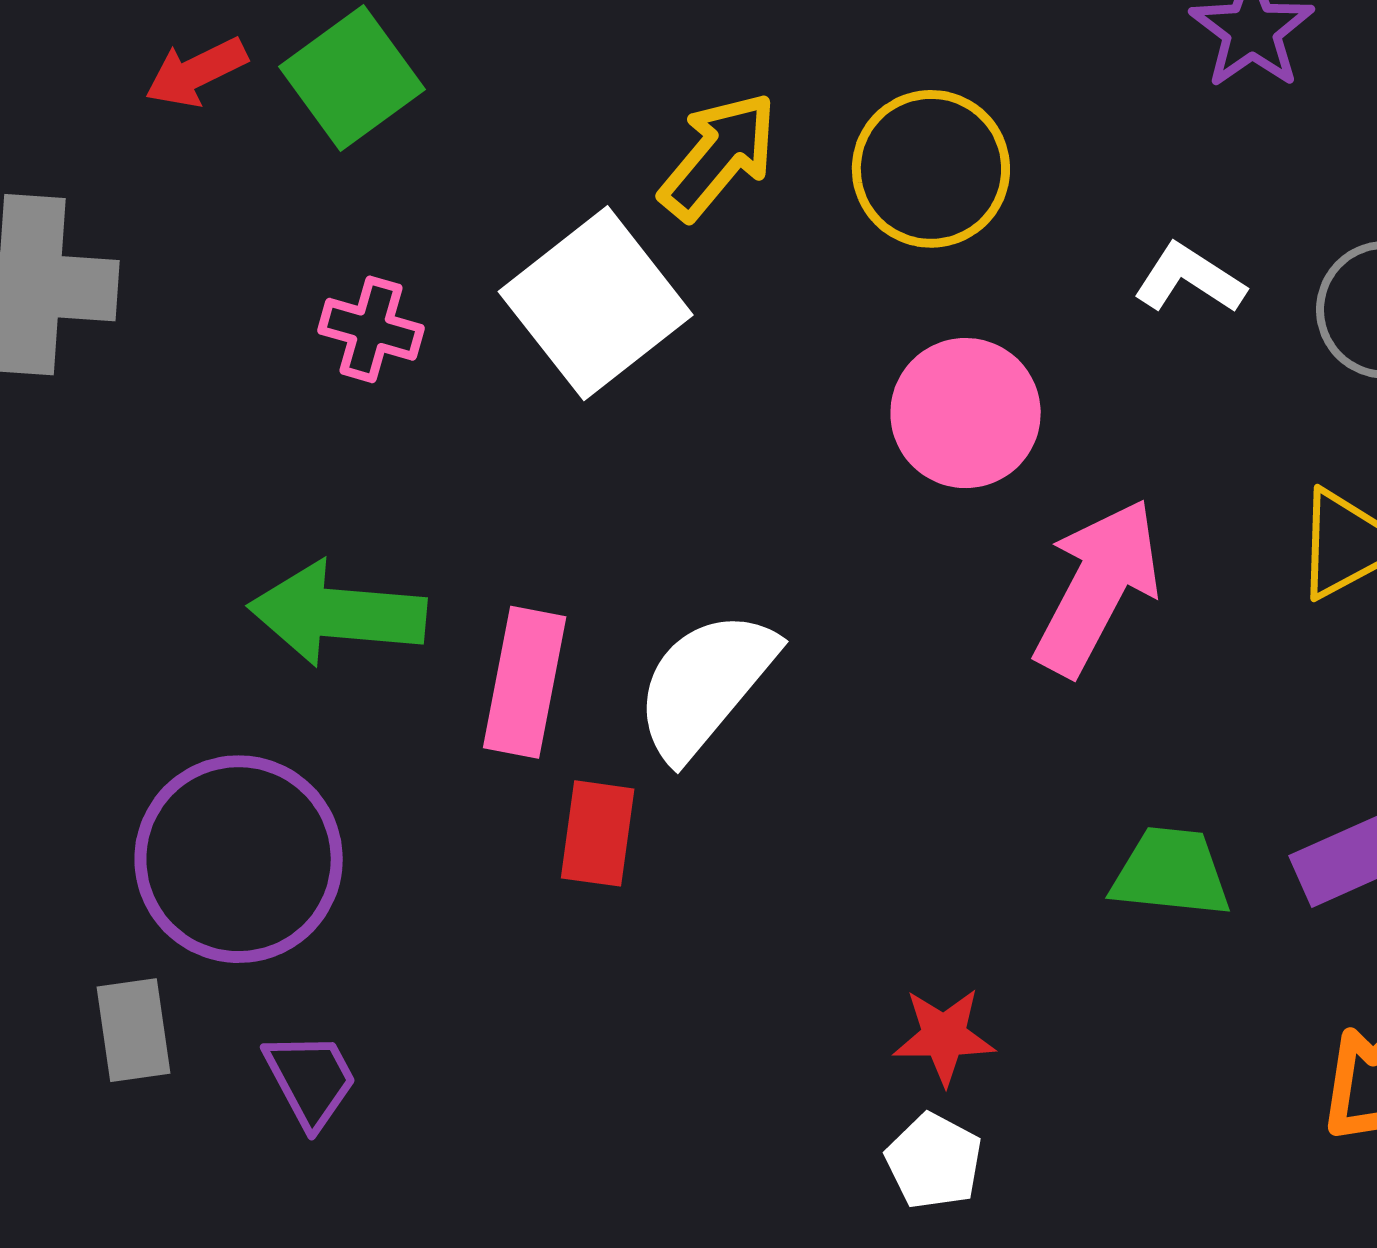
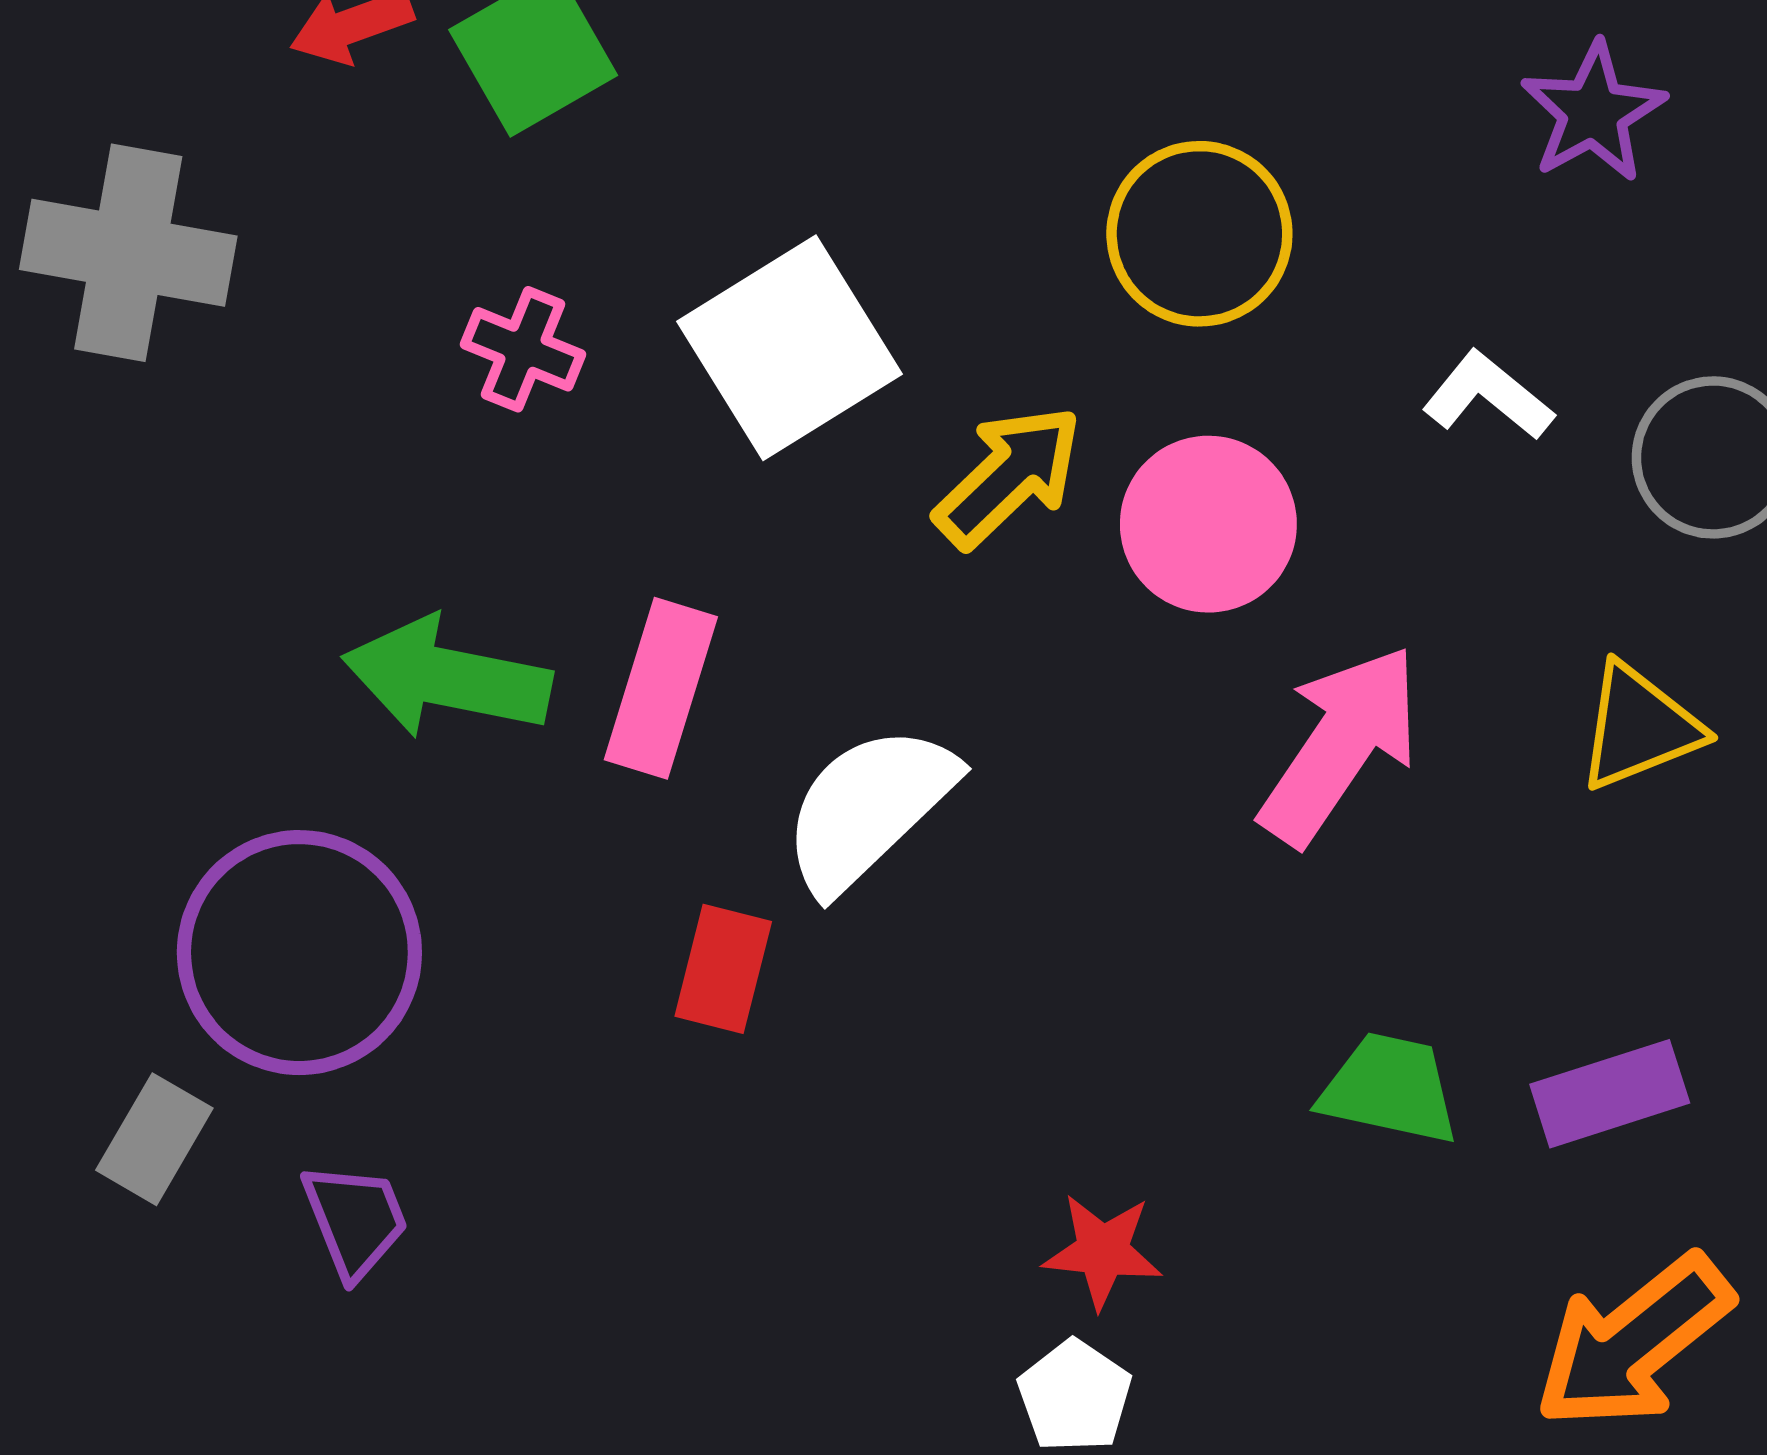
yellow arrow: (719, 156) -> (1009, 476), moved
pink rectangle: (525, 682) -> (661, 688), moved
gray rectangle: (134, 1030) -> (154, 1139), turned 32

